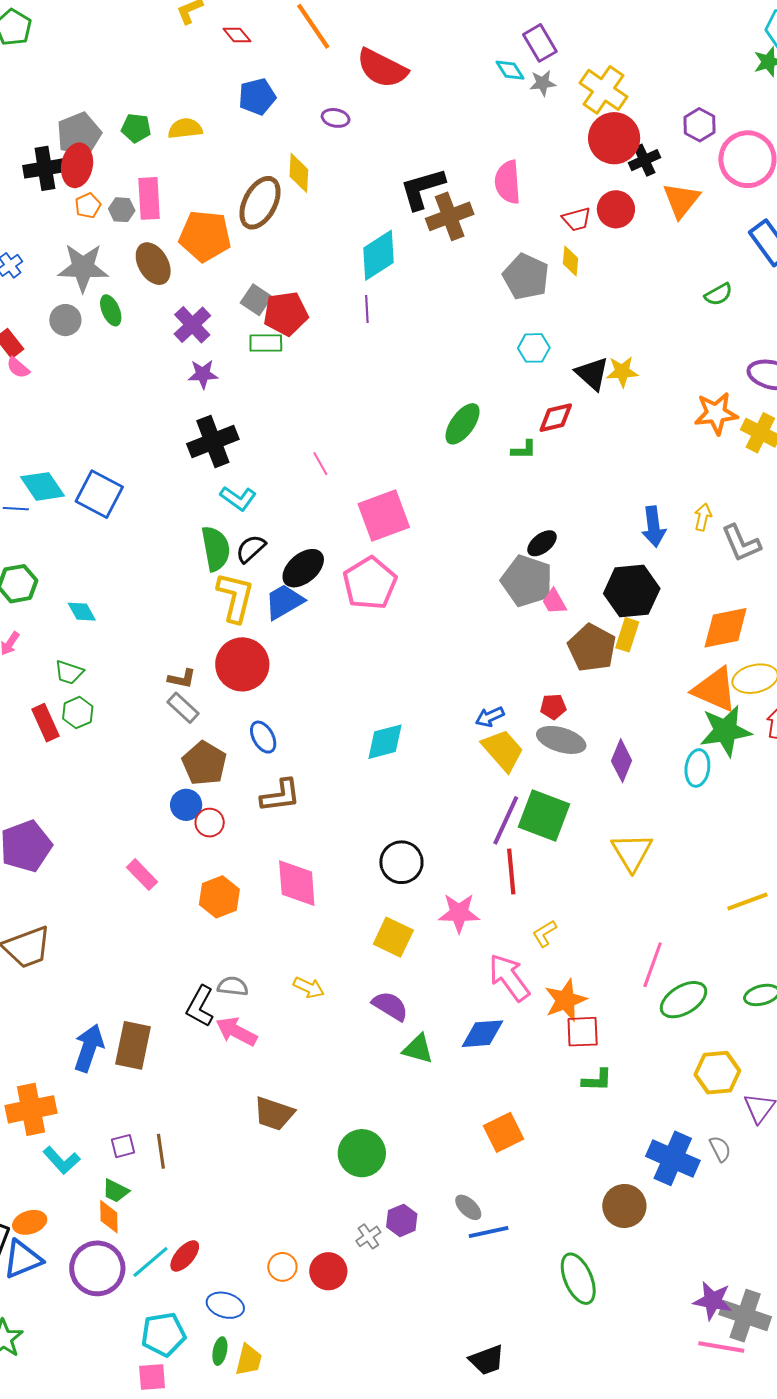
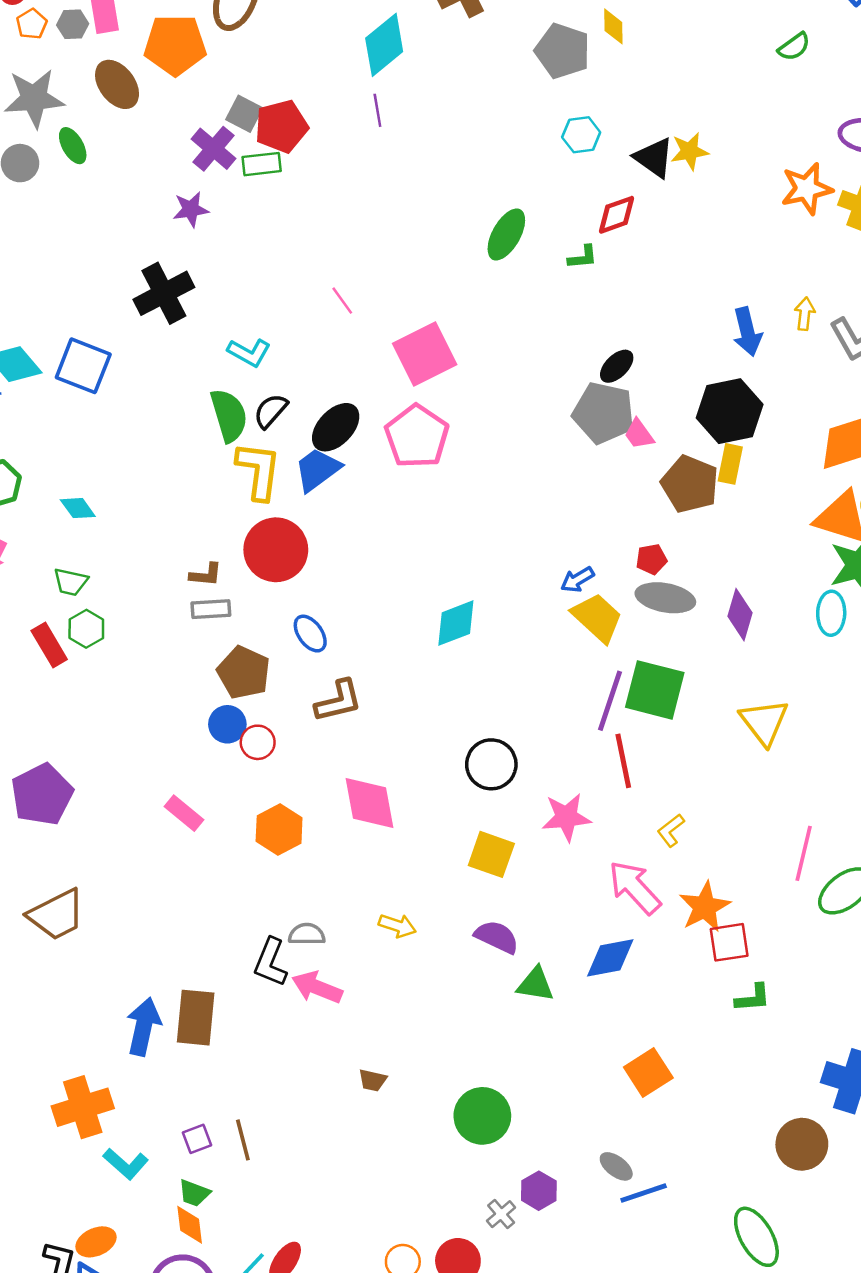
purple cross: (192, 325) -> (214, 149), moved
black cross: (213, 441) -> (164, 293), moved
gray rectangle: (183, 708) -> (211, 609), turned -40
brown trapezoid: (274, 1114) -> (373, 1080), size x0.6

